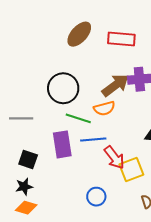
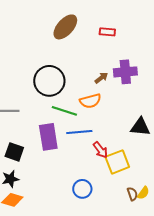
red rectangle: (121, 39) -> (107, 32), size x0.6
brown arrow: (115, 85) -> (101, 78), size x0.5
red arrow: (114, 157) -> (100, 150), size x0.7

